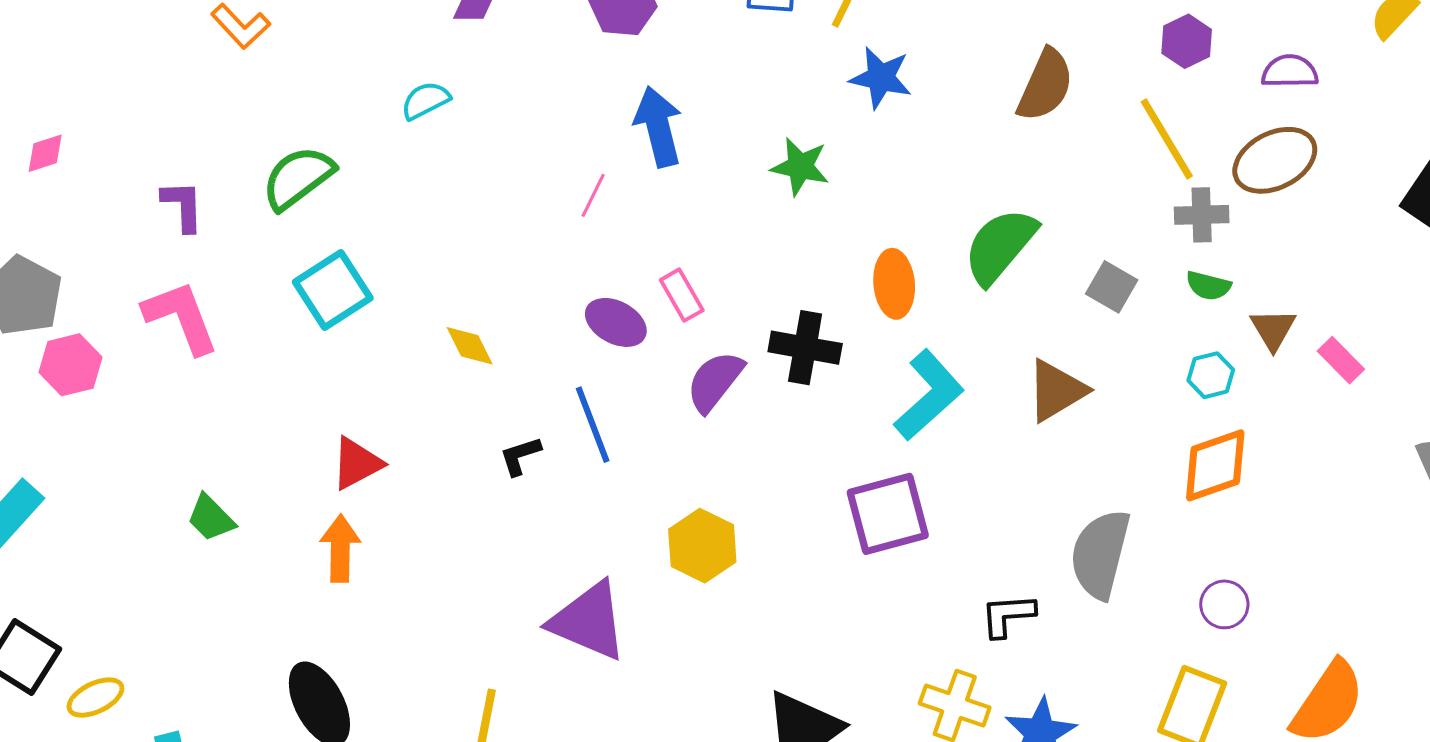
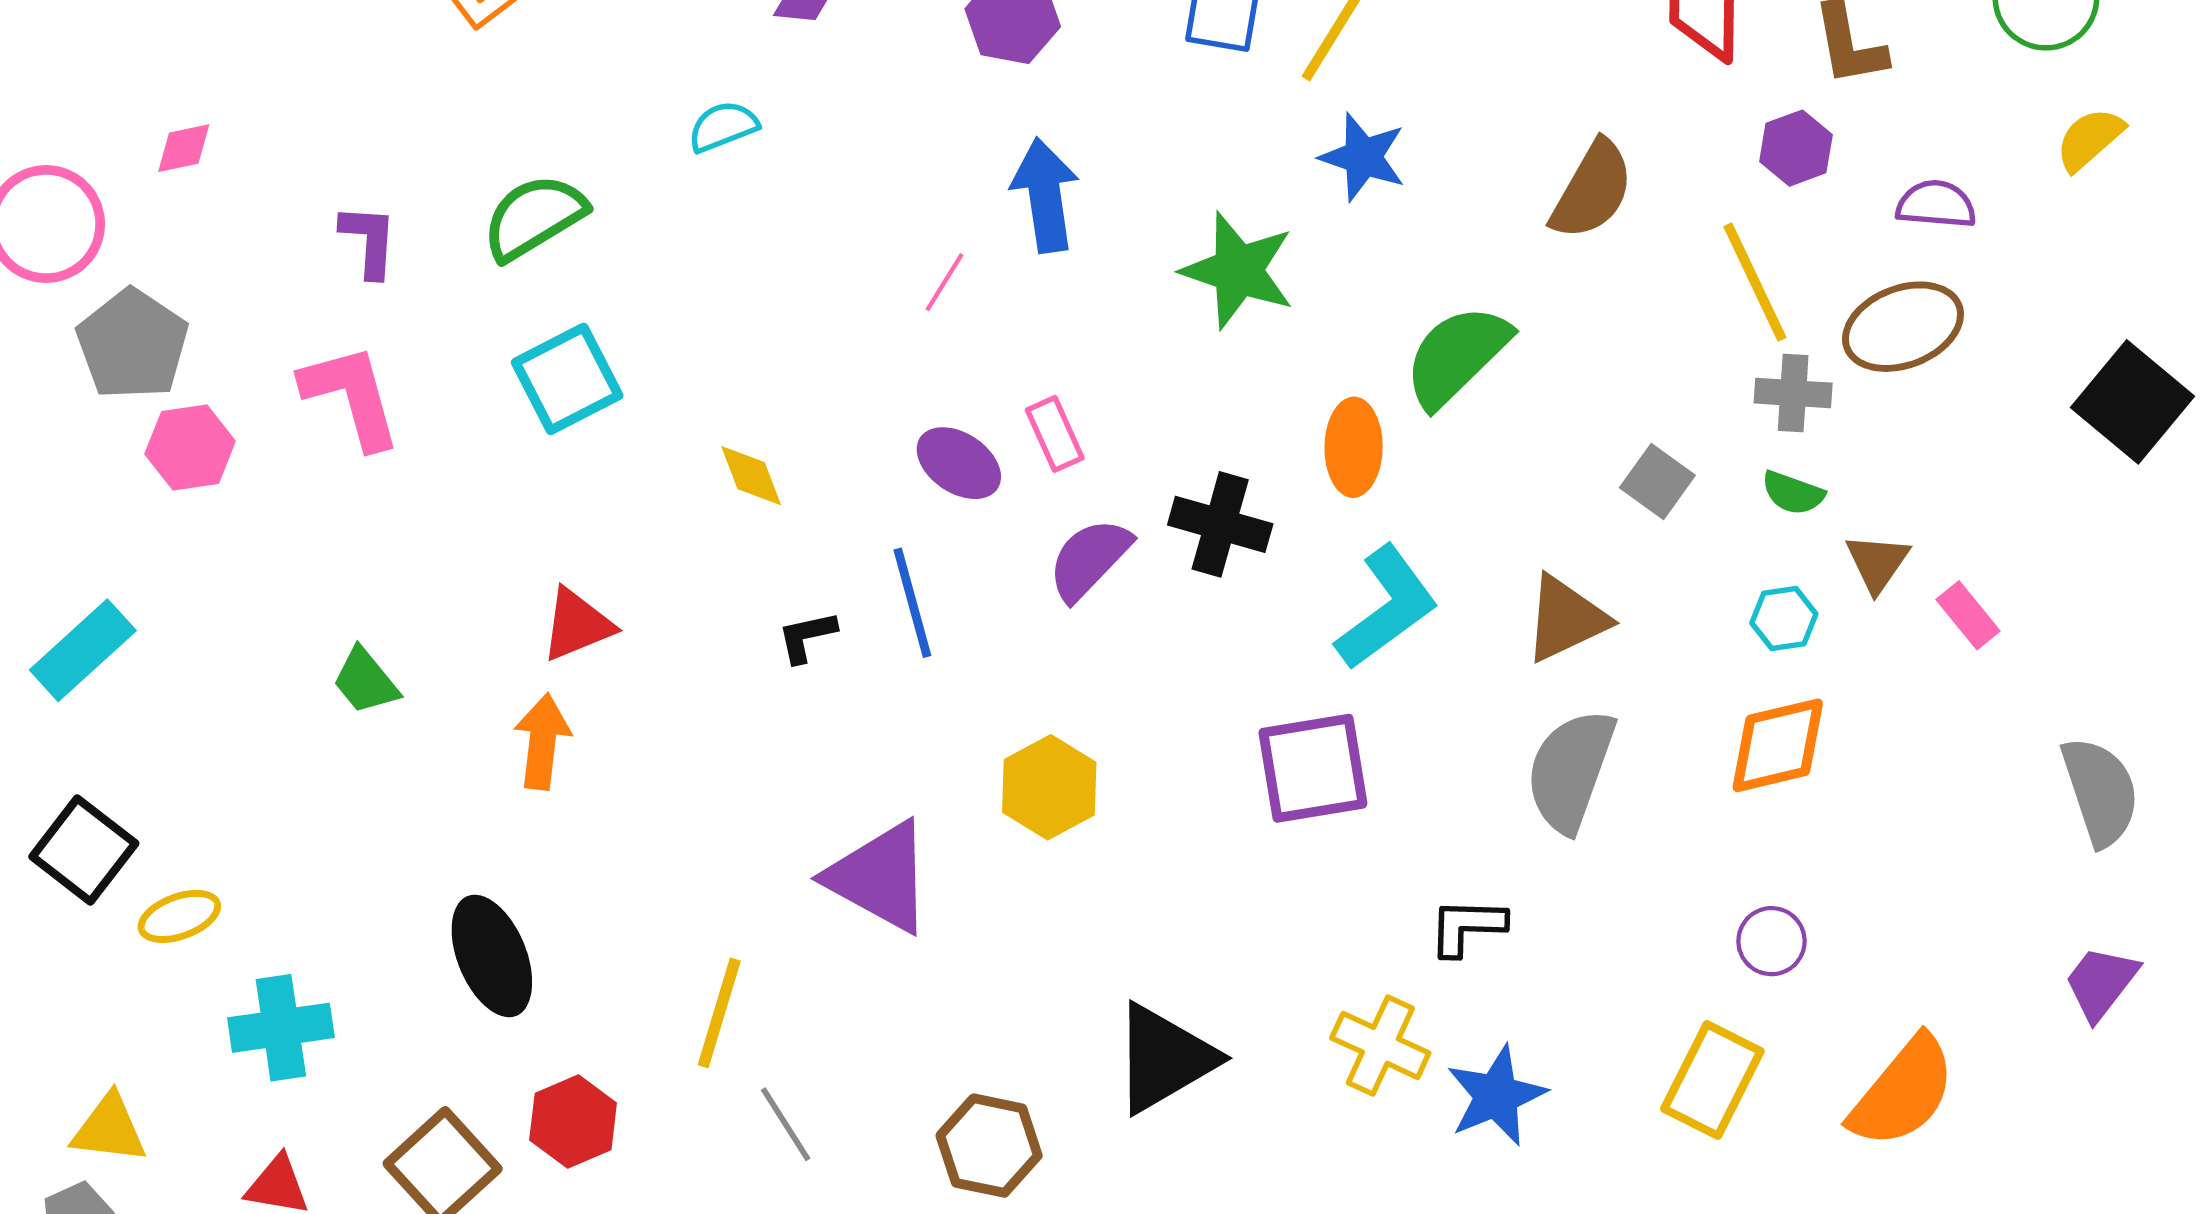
green star: (800, 167) -> (1238, 270), size x1.4
green semicircle: (1000, 246) -> (1457, 356), moved
gray semicircle: (1100, 554) -> (1570, 771), moved

